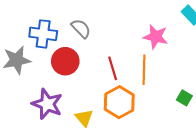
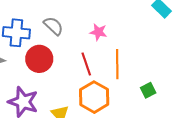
pink star: (156, 37) -> (98, 32), moved, size x0.7
green square: (184, 98) -> (148, 90), moved, turned 35

